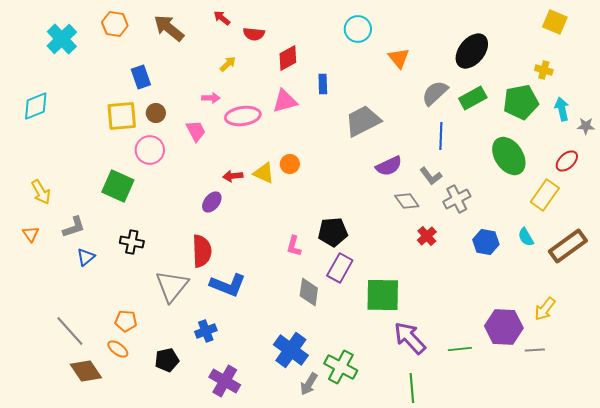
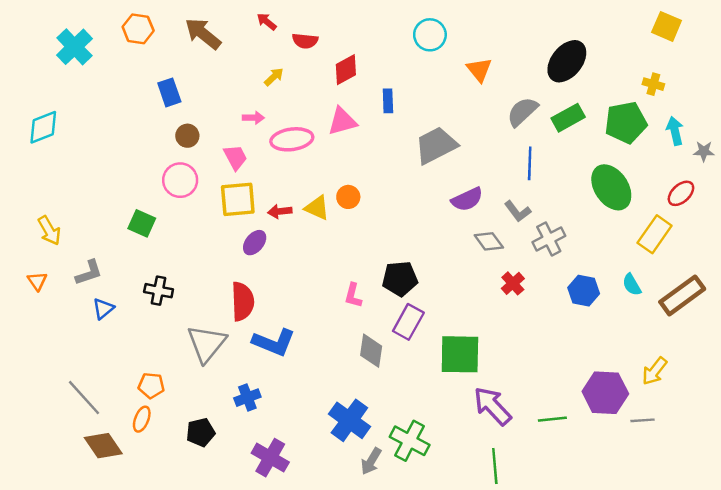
yellow square: (122, 116) -> (238, 199), moved
green square: (118, 186) -> (142, 223), size x0.7
orange ellipse: (118, 349) -> (142, 419), turned 75

